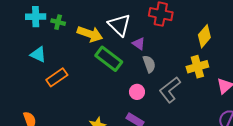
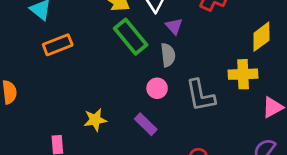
gray semicircle: (149, 64) -> (168, 55), moved
gray L-shape: (170, 90) -> (200, 95), turned -76

